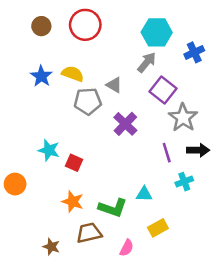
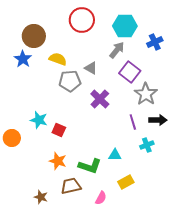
red circle: (85, 25) -> (82, 20), moved
brown circle: (41, 26) -> (34, 36), moved, size x1.5
blue star: (41, 76) -> (23, 59), moved
orange circle: (15, 184) -> (12, 138), moved

